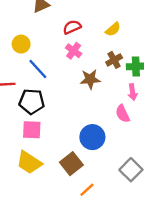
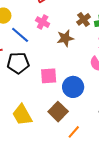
pink cross: (74, 51) -> (43, 22), moved
pink square: (32, 130) -> (49, 76), moved
yellow trapezoid: (29, 163) -> (22, 115), turned 35

